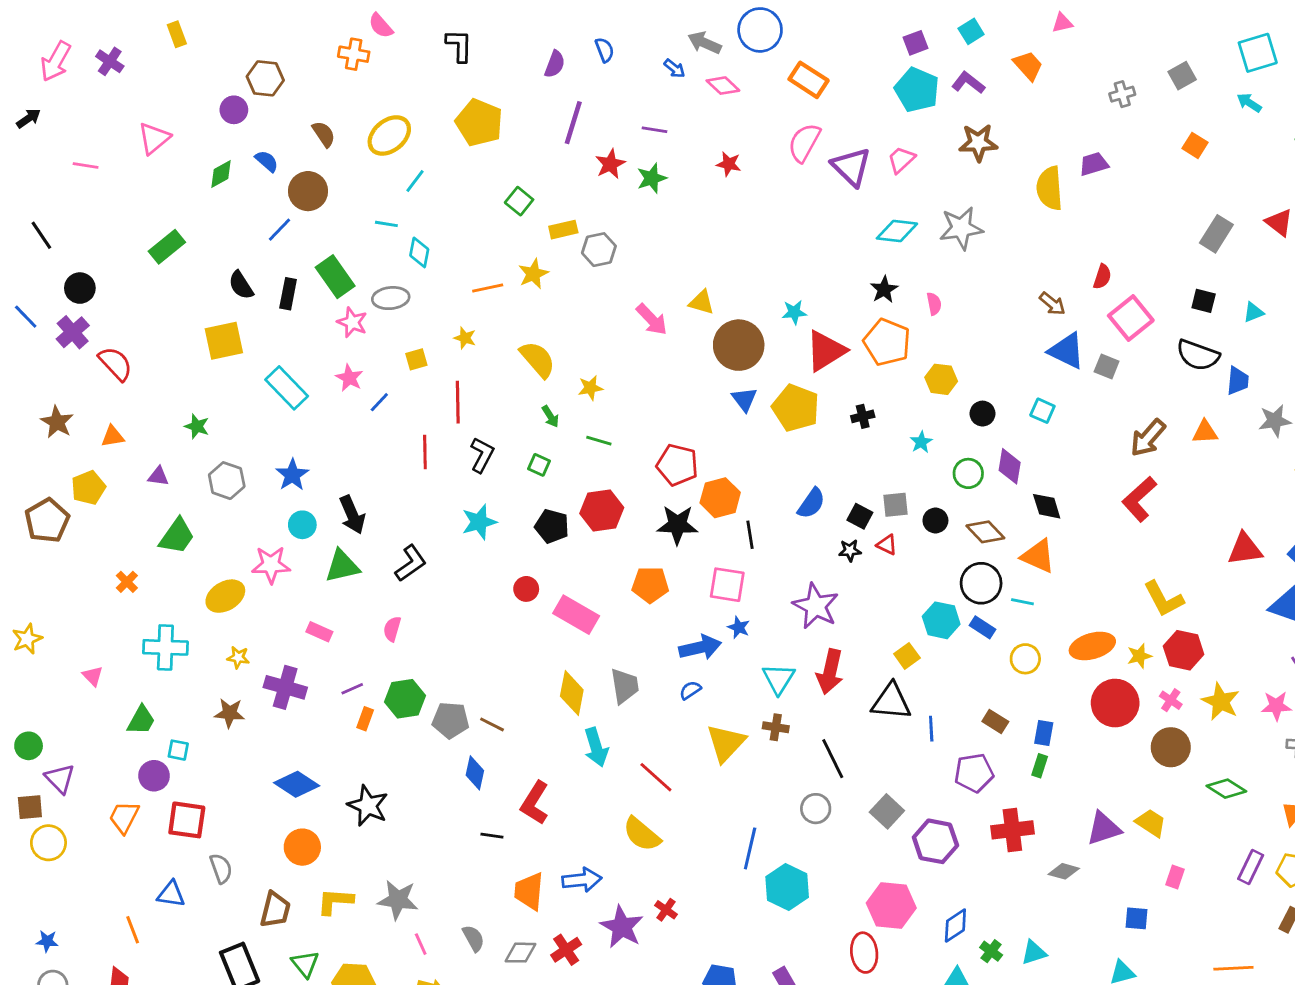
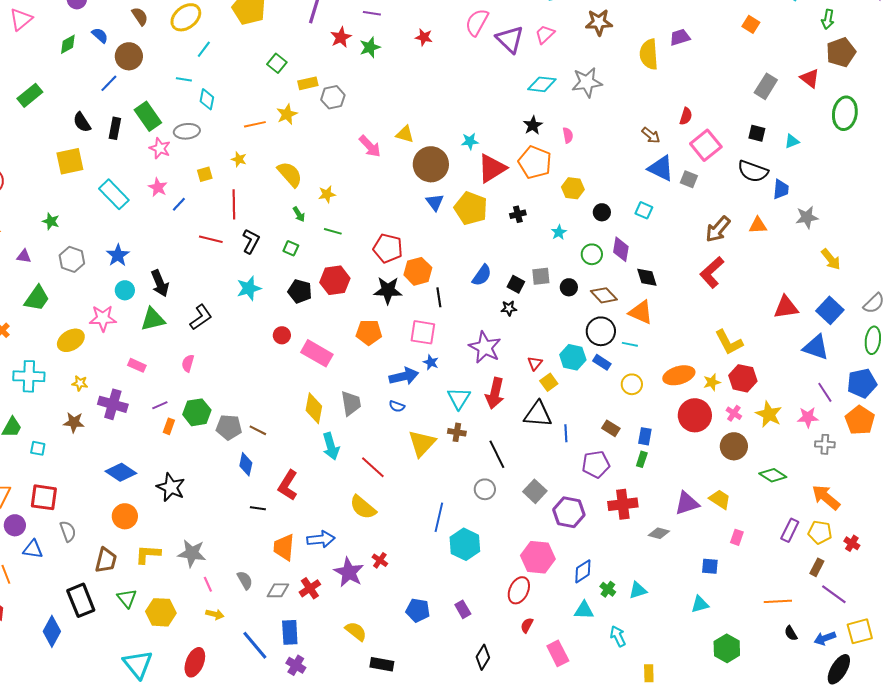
red line: (425, 452) -> (211, 239), turned -75
red triangle: (887, 545) -> (535, 363), moved, turned 42
blue semicircle: (690, 690) -> (397, 406), turned -126
purple circle: (154, 776) -> (15, 525), moved
red ellipse: (864, 953) -> (519, 590), turned 32

